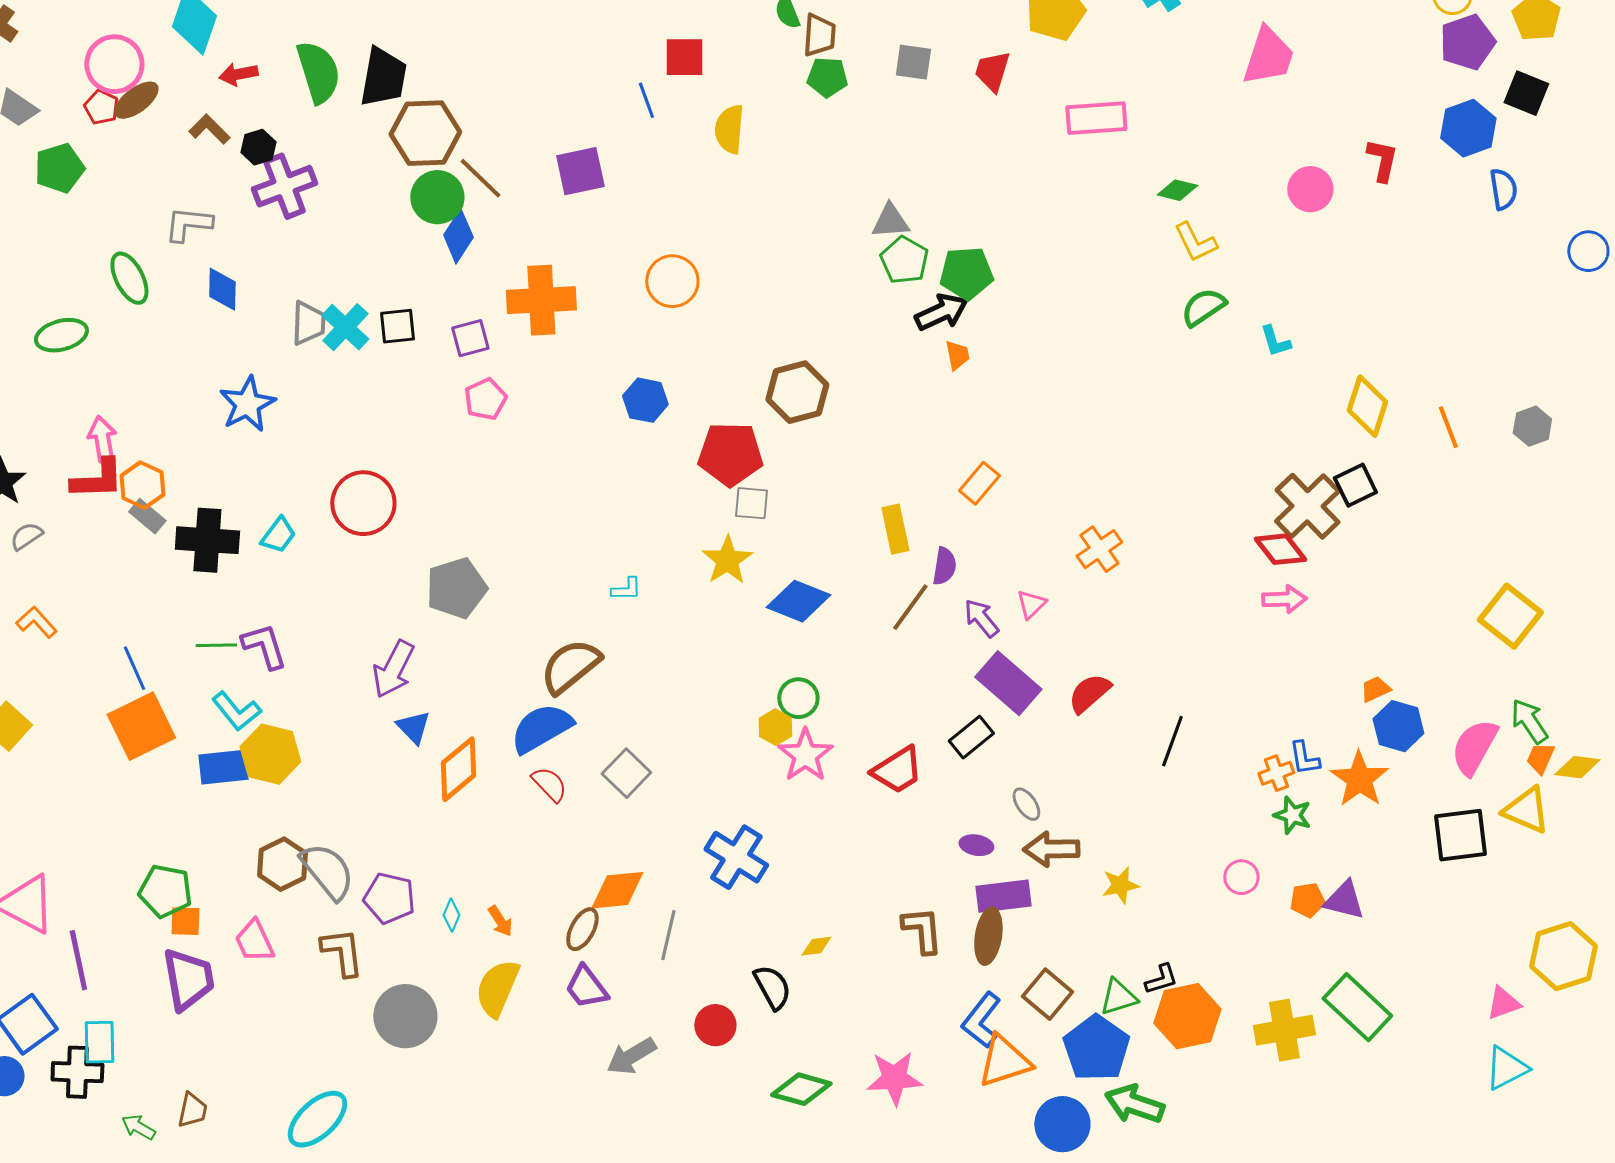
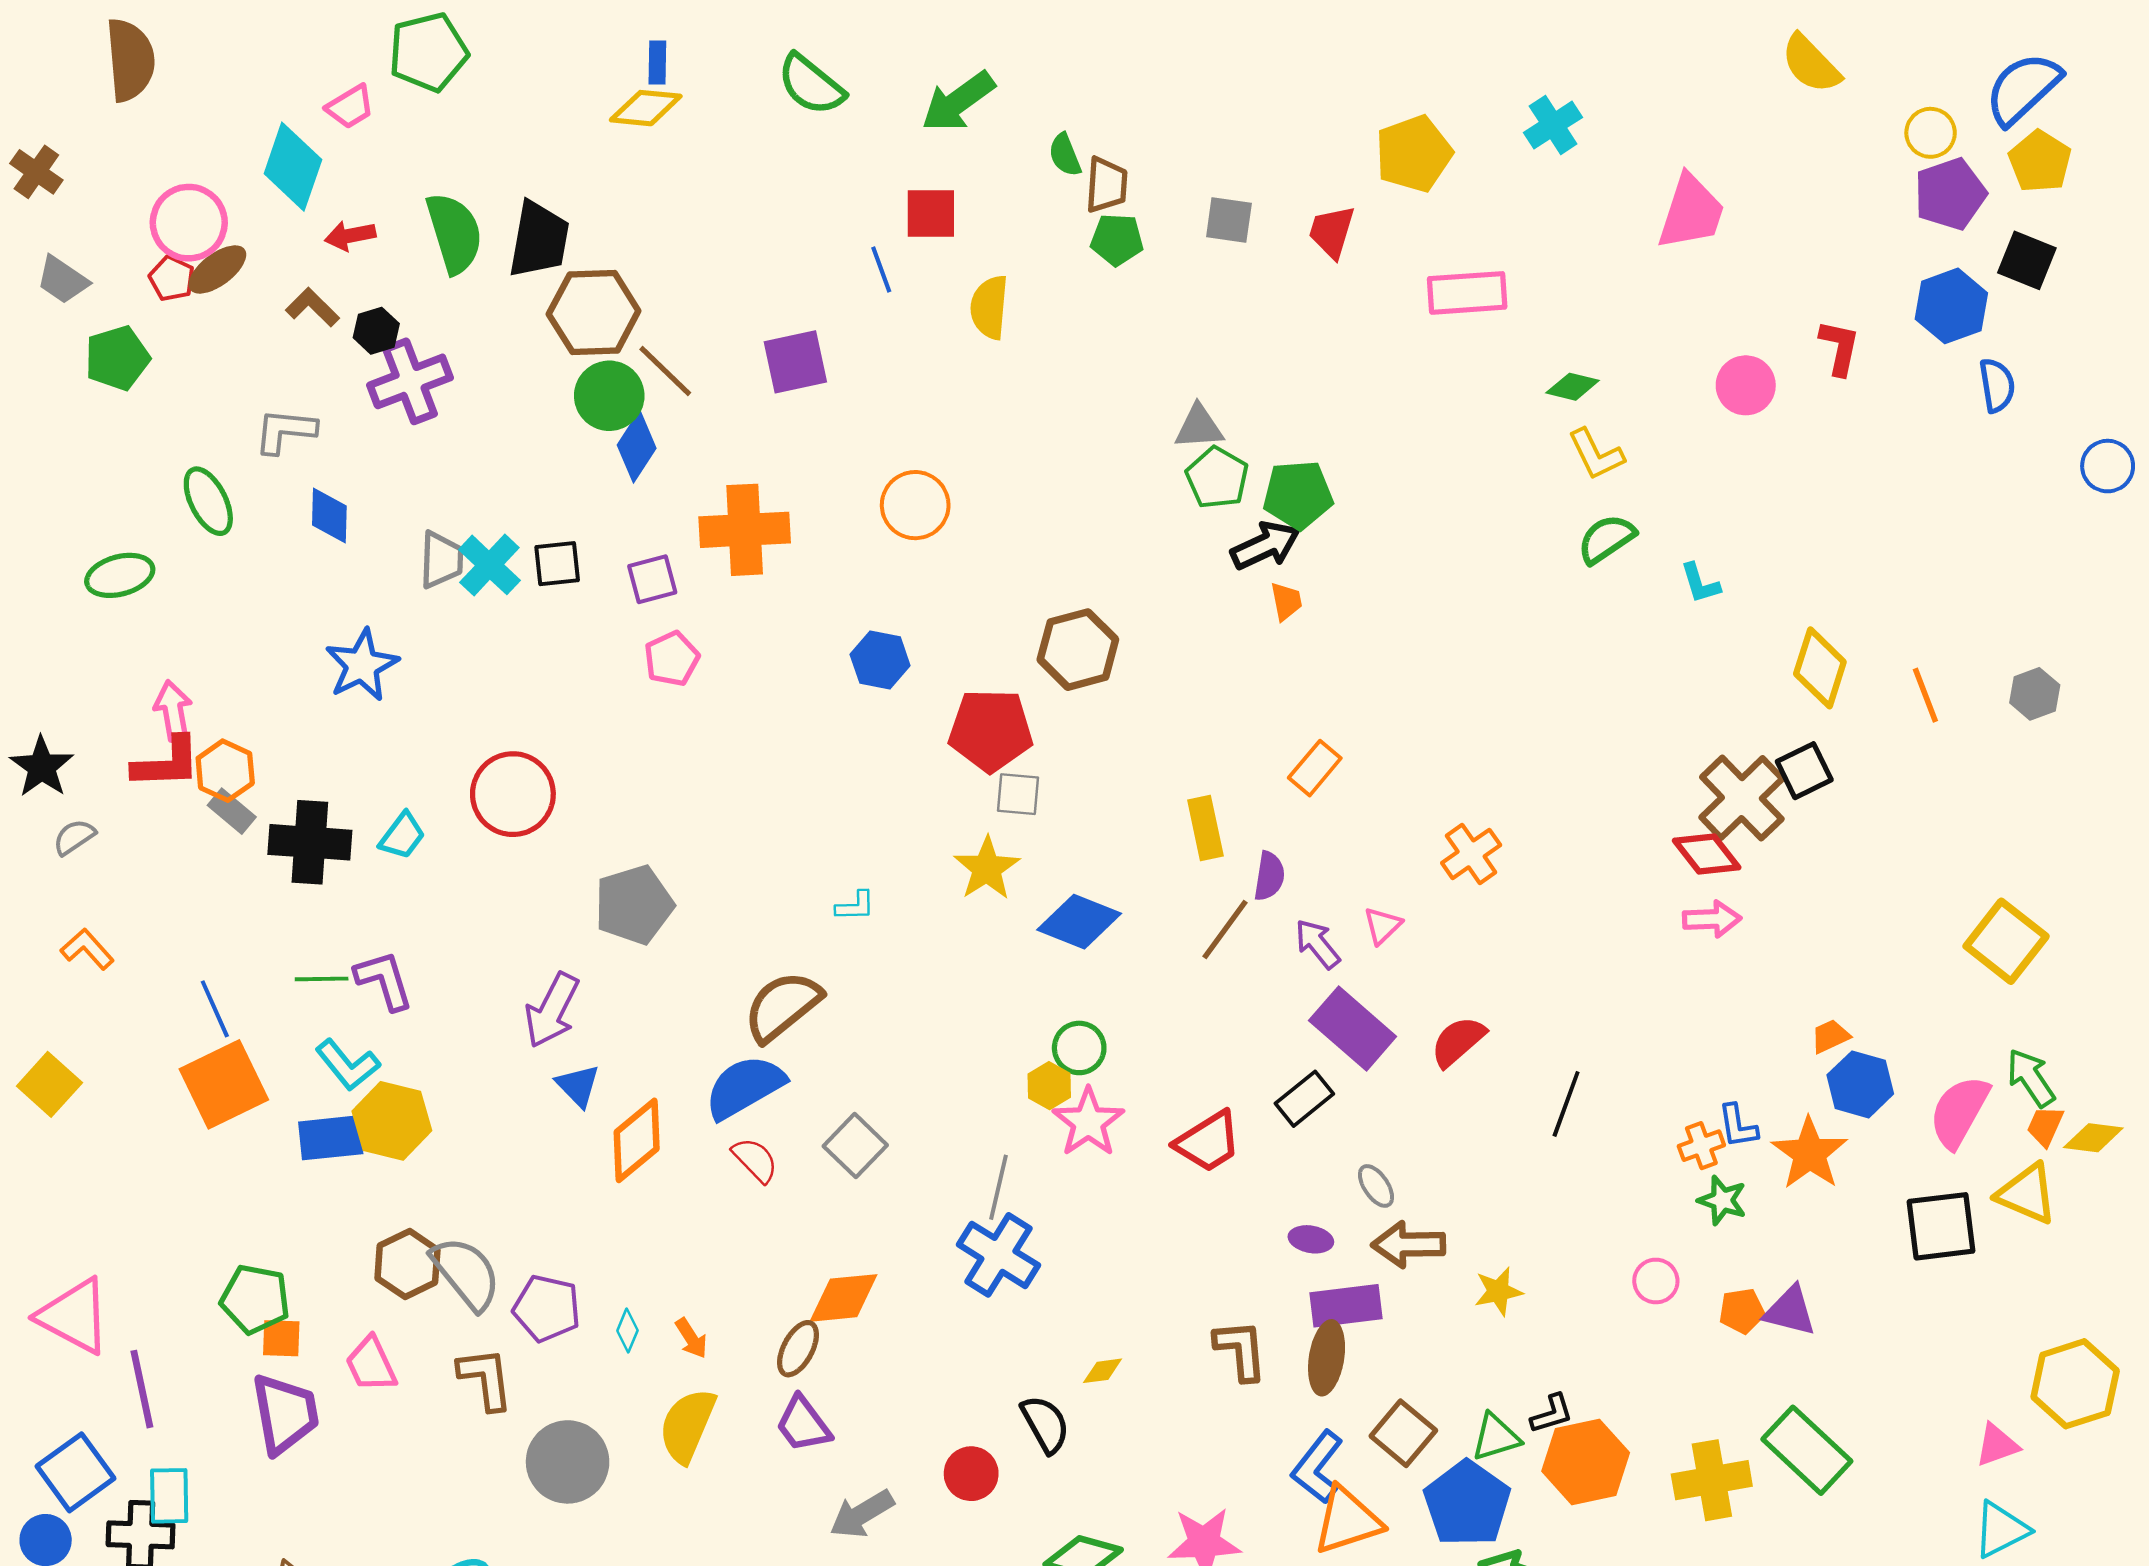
gray line: (668, 935) -> (998, 1187), moved

